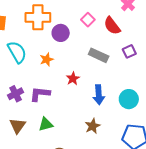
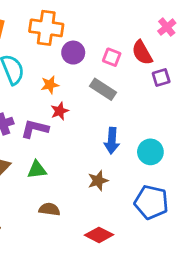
pink square: (88, 20) -> (112, 57), moved, turned -32
purple square: (129, 51) -> (161, 78), moved
gray rectangle: (99, 55) -> (103, 89), moved
red star: (73, 79) -> (60, 111), moved

